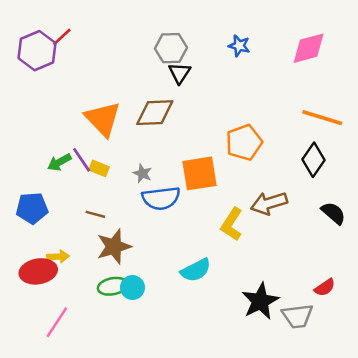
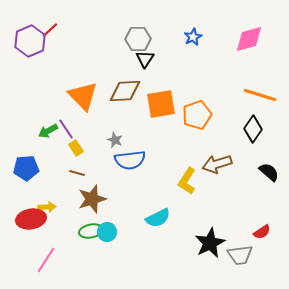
blue star: (239, 46) -> (193, 37), turned 30
yellow rectangle: (99, 168) -> (76, 148), moved, turned 35
orange square: (199, 173) -> (161, 104), moved

